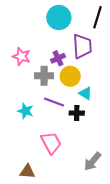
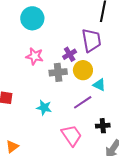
cyan circle: (59, 18) -> (32, 18), moved
purple line: (54, 102) -> (83, 102), moved, turned -48
black cross: (77, 113) -> (103, 126), moved

